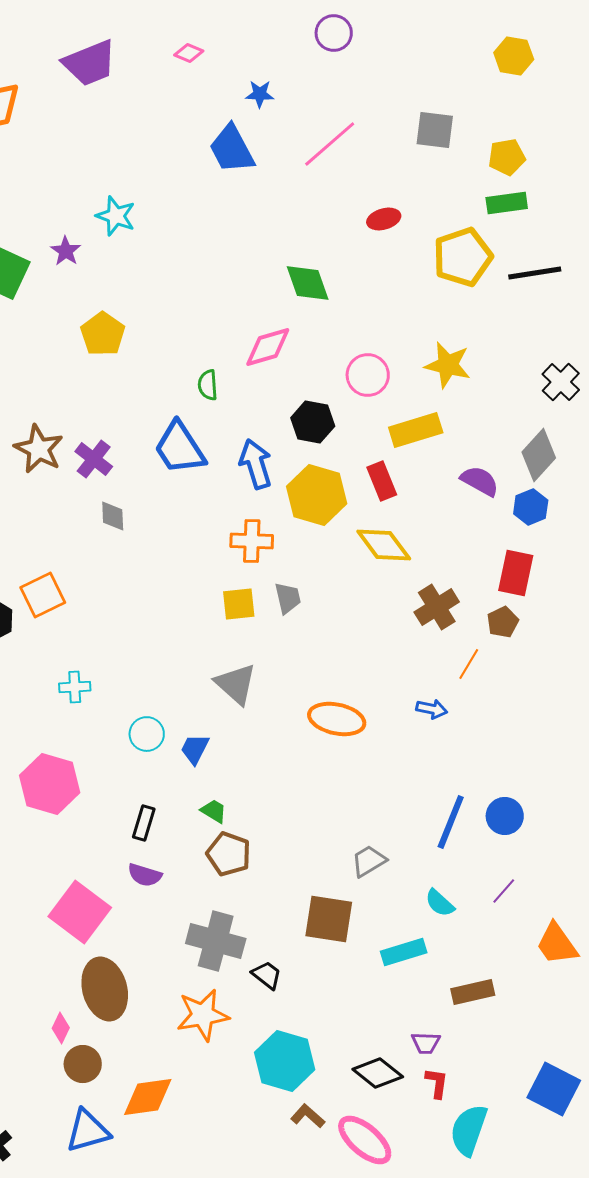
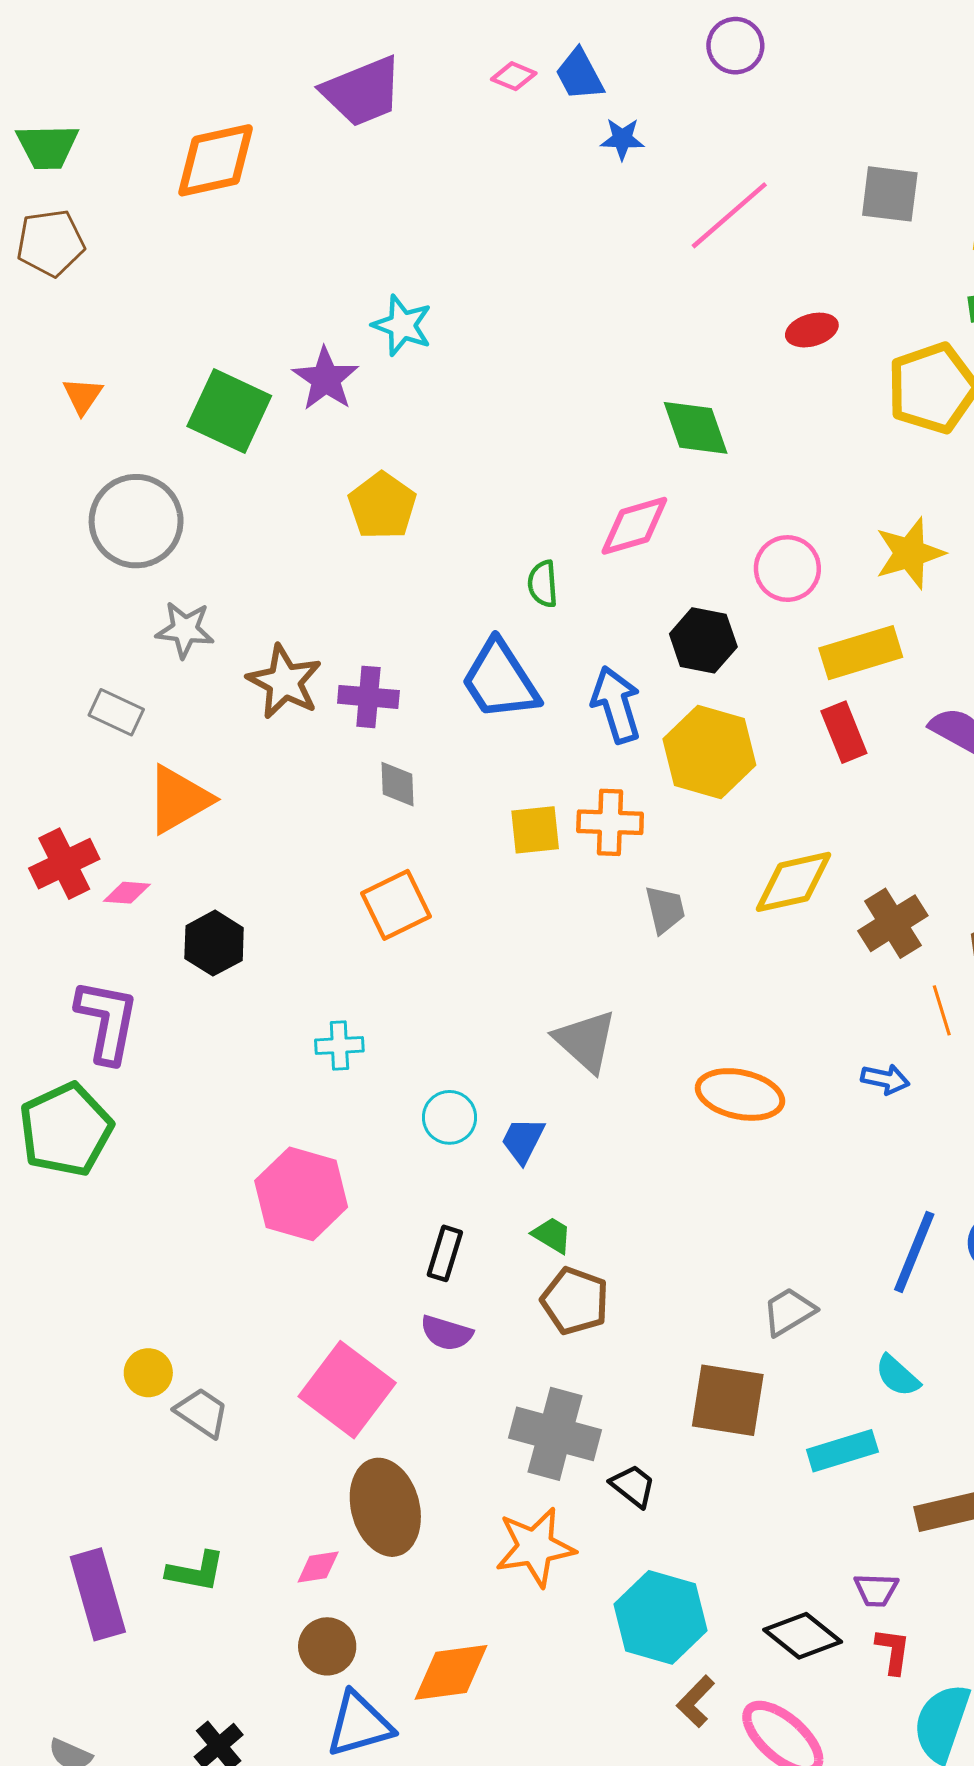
blue trapezoid: (232, 149) -> (579, 75), moved, size x0.7
purple star: (66, 251) -> (326, 379), size x1.4
yellow star: (448, 365) -> (910, 553), turned -30
purple cross: (94, 459) -> (368, 697), turned -33
red rectangle: (382, 481) -> (844, 732), moved
yellow diamond: (384, 545) -> (793, 882), moved, turned -66
orange square: (43, 595) -> (396, 905), moved
yellow square: (239, 604) -> (535, 830), moved
orange line: (469, 664) -> (942, 1010), turned -48
pink diamond: (61, 1028) -> (318, 1567), turned 56
brown circle: (83, 1064) -> (327, 1646), moved
brown L-shape: (308, 1116) -> (696, 1701), turned -88

